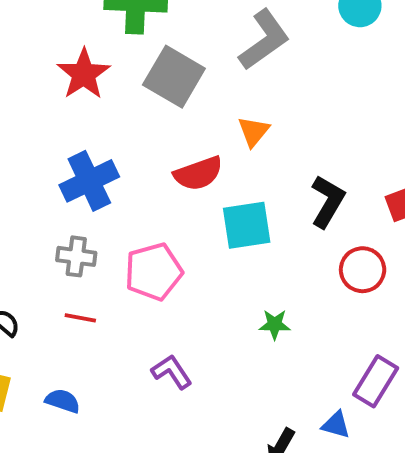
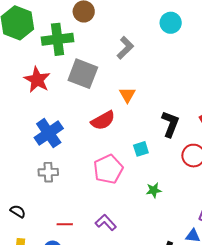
gray L-shape: (264, 40) -> (125, 48), size x0.7
cyan square: (247, 225) -> (141, 149), moved, size x0.6
pink pentagon: (154, 272) -> (108, 169), moved
red line: (80, 318) -> (65, 224), moved

